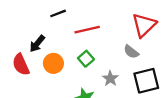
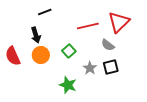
red line: (87, 30) -> (88, 26), moved
black arrow: (37, 44) -> (36, 35), moved, turned -56
black square: (146, 81) -> (111, 67), moved, size x0.7

